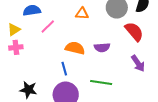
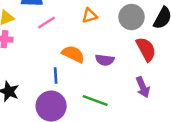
orange triangle: (82, 14) -> (90, 16), turned -32

